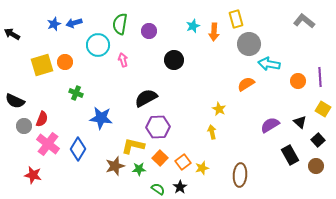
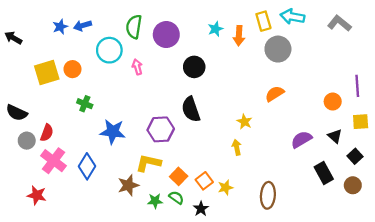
purple circle: (149, 31) -> (166, 35), size x1.5
cyan arrow: (269, 64) -> (292, 17), moved
orange circle: (298, 81) -> (333, 102), moved
black semicircle: (146, 98) -> (191, 109), moved, turned -80
yellow square: (323, 109) -> (361, 122), turned -35
purple hexagon: (158, 127) -> (161, 129), moved
green star: (139, 169) -> (155, 201), moved
green semicircle: (158, 189) -> (176, 198), moved

